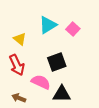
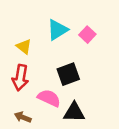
red arrow: (17, 65) -> (20, 78), turned 35

